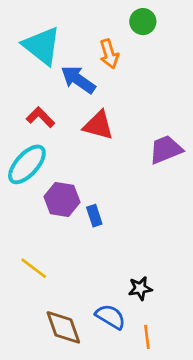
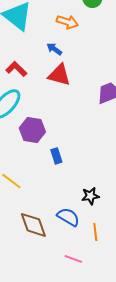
orange arrow: (109, 54) -> (67, 22), turned -55
blue arrow: (78, 80) -> (54, 49), moved, size x0.6
blue rectangle: (94, 216) -> (56, 156), moved

